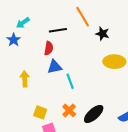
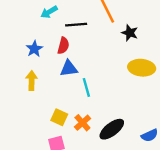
cyan arrow: (23, 23) -> (49, 12), moved
blue star: (14, 40) -> (34, 49), moved
yellow square: (40, 112) -> (59, 117), moved

